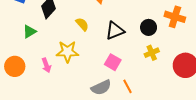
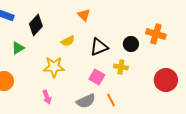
yellow semicircle: (82, 24) -> (68, 41), turned 104
yellow cross: (152, 53) -> (121, 67), moved, turned 32
pink arrow: (46, 65) -> (47, 97), moved

